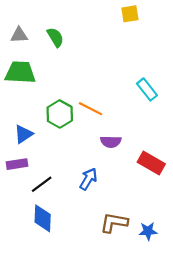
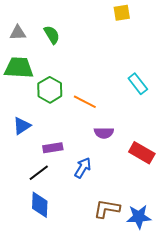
green hexagon: (60, 114) -> (50, 90), moved
purple rectangle: (17, 164) -> (53, 148), moved
blue star: (148, 231) -> (139, 217), size x1.4

